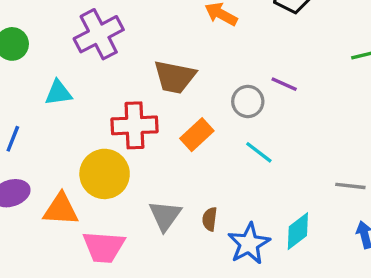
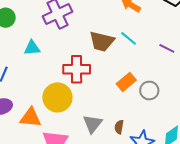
gray circle: (248, 101) -> (149, 91), moved
orange rectangle: (197, 135) -> (126, 82), moved
cyan line: (259, 152) -> (129, 38), moved

